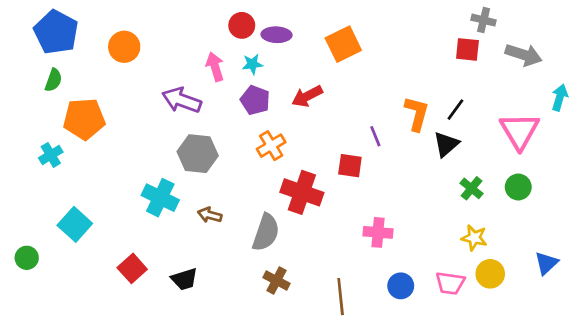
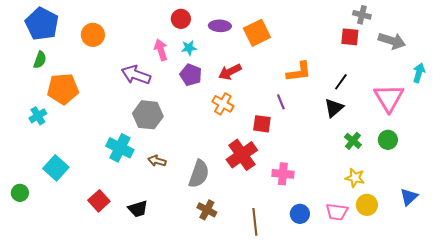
purple ellipse: (276, 35) -> (220, 26), moved
orange L-shape: (417, 114) -> (299, 72), moved, turned 68
orange cross: (271, 146) -> (223, 104), moved, turned -30
red cross: (302, 192) -> (242, 155), moved, turned 36

